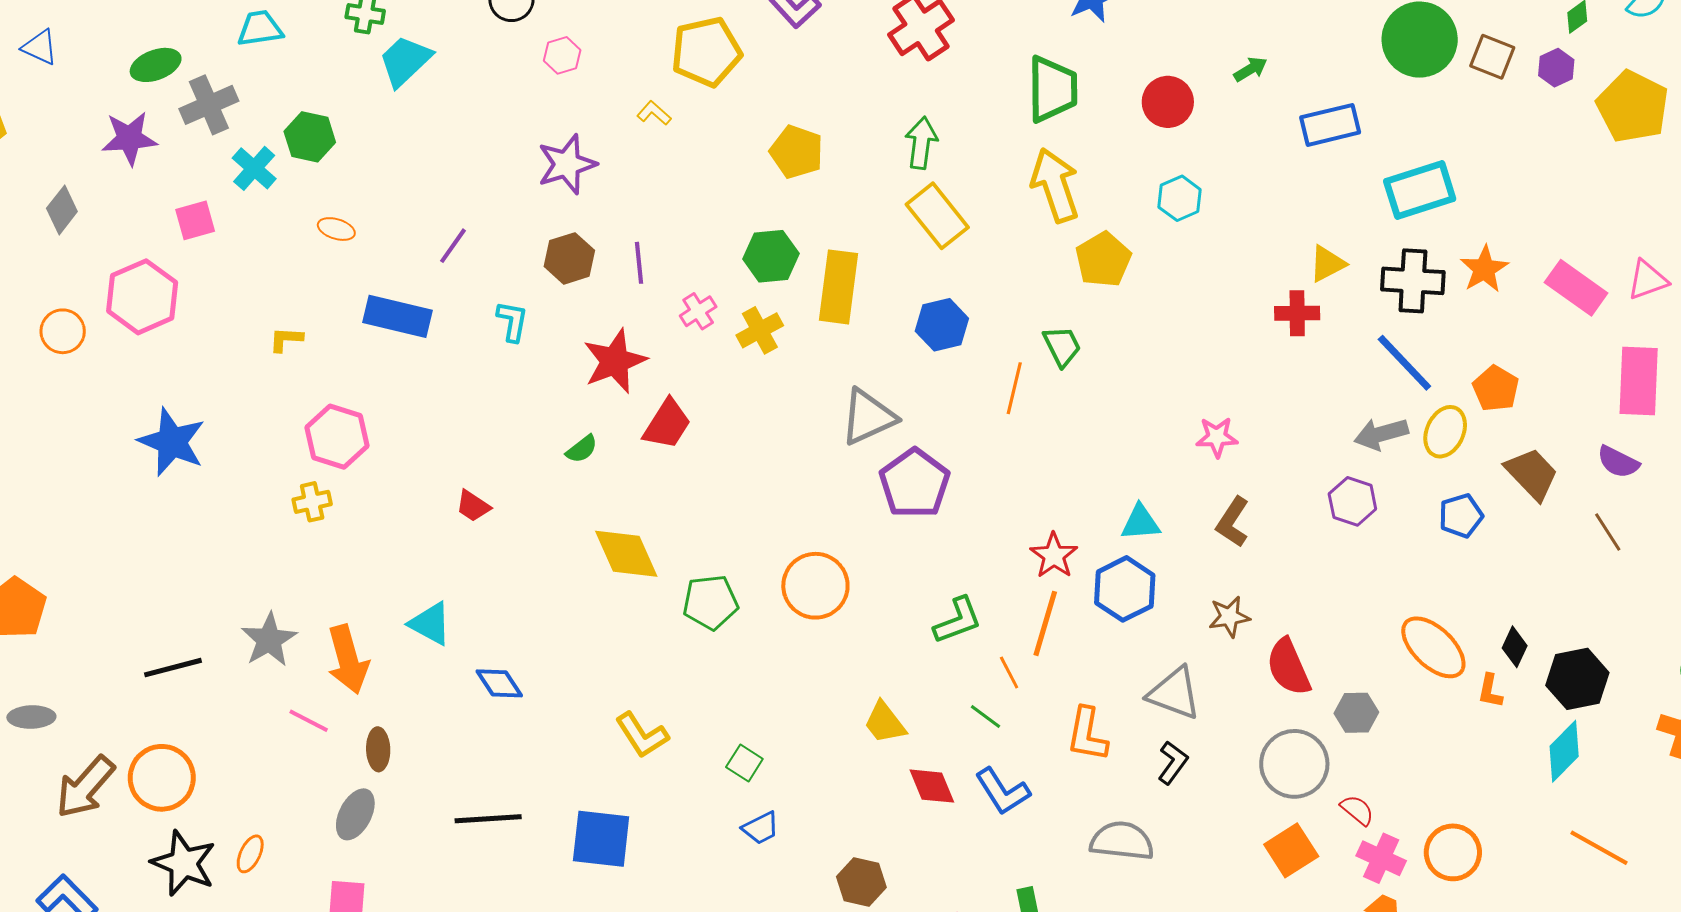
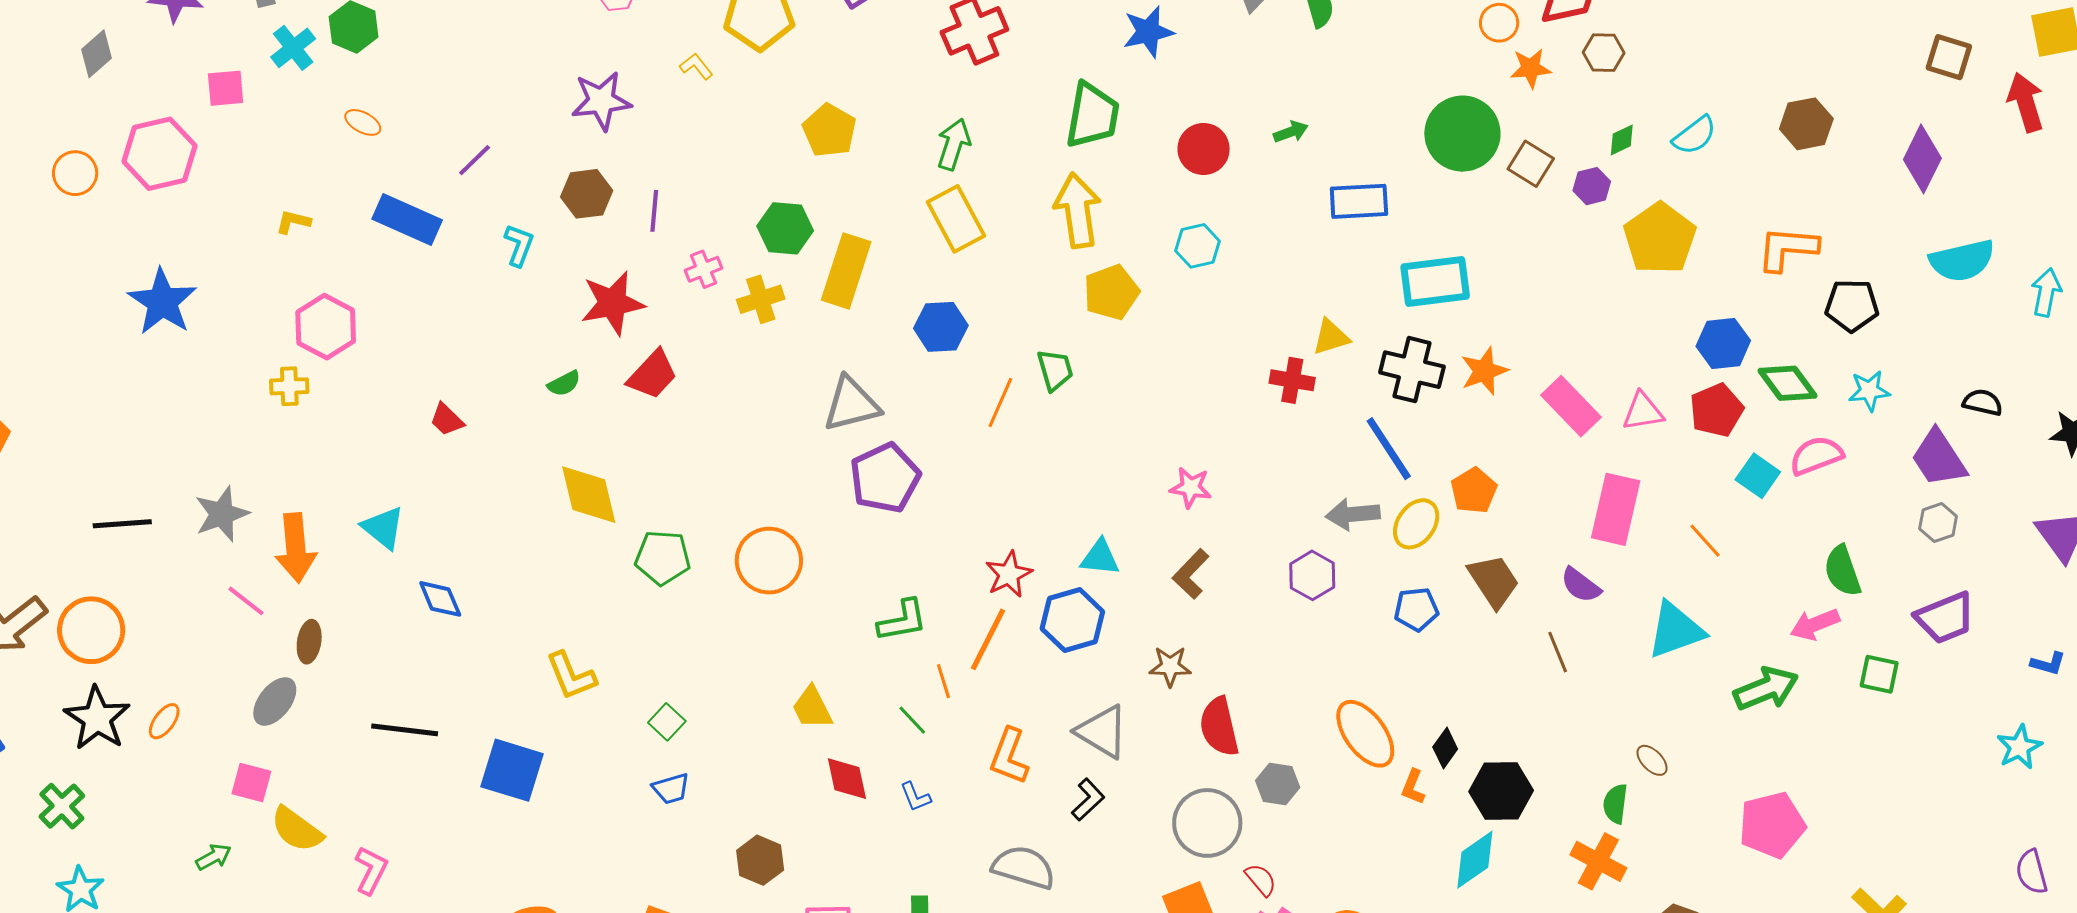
blue L-shape: (1003, 791) -> (915, 797), size x0.6

